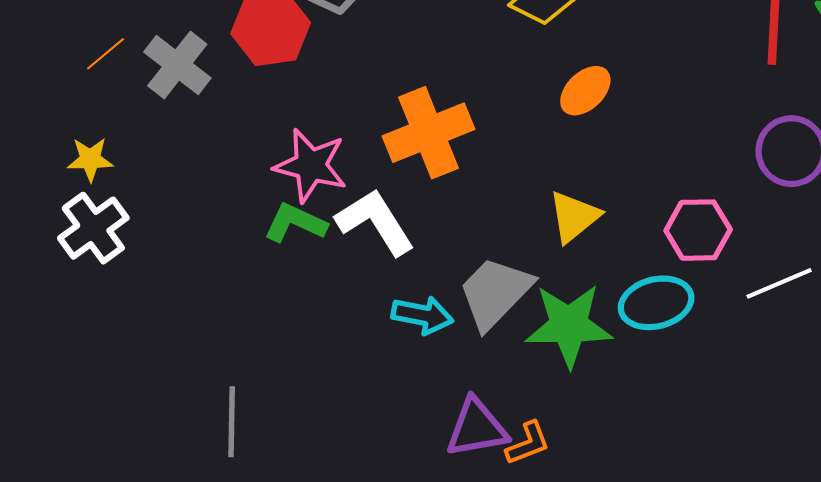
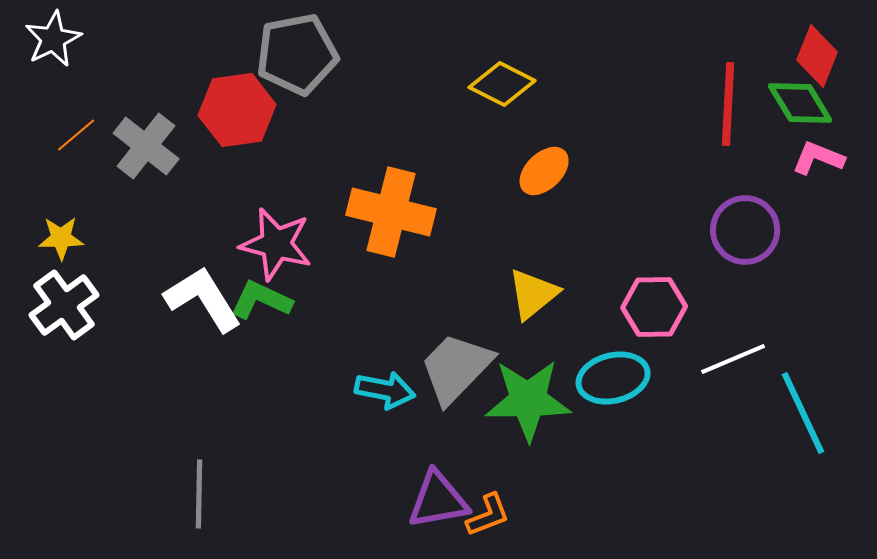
orange cross: (428, 133) -> (391, 212), turned 36
white L-shape: (375, 222) -> (203, 299), moved

